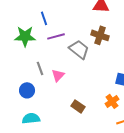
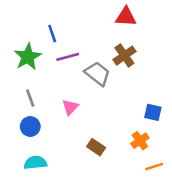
brown cross: (100, 35) -> (124, 56), turned 36
green star: (25, 36) -> (28, 57), turned -30
gray line: (40, 68) -> (30, 98), moved

